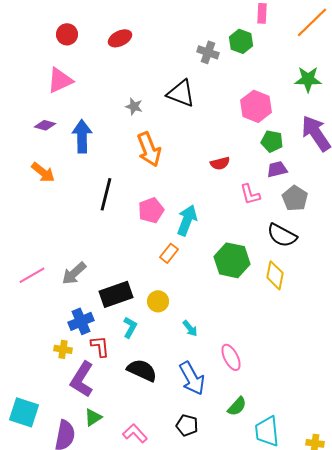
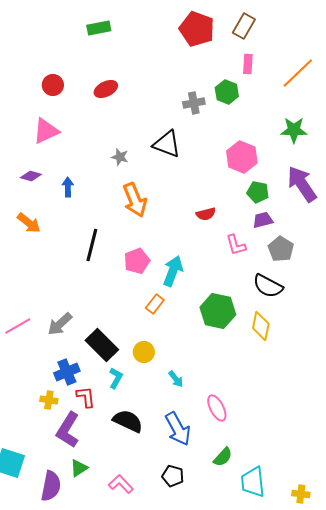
gray cross: (208, 52) -> (194, 103), turned -30
blue arrow: (82, 136) -> (68, 187), size x0.6
black rectangle: (116, 294) -> (102, 345), turned 64

